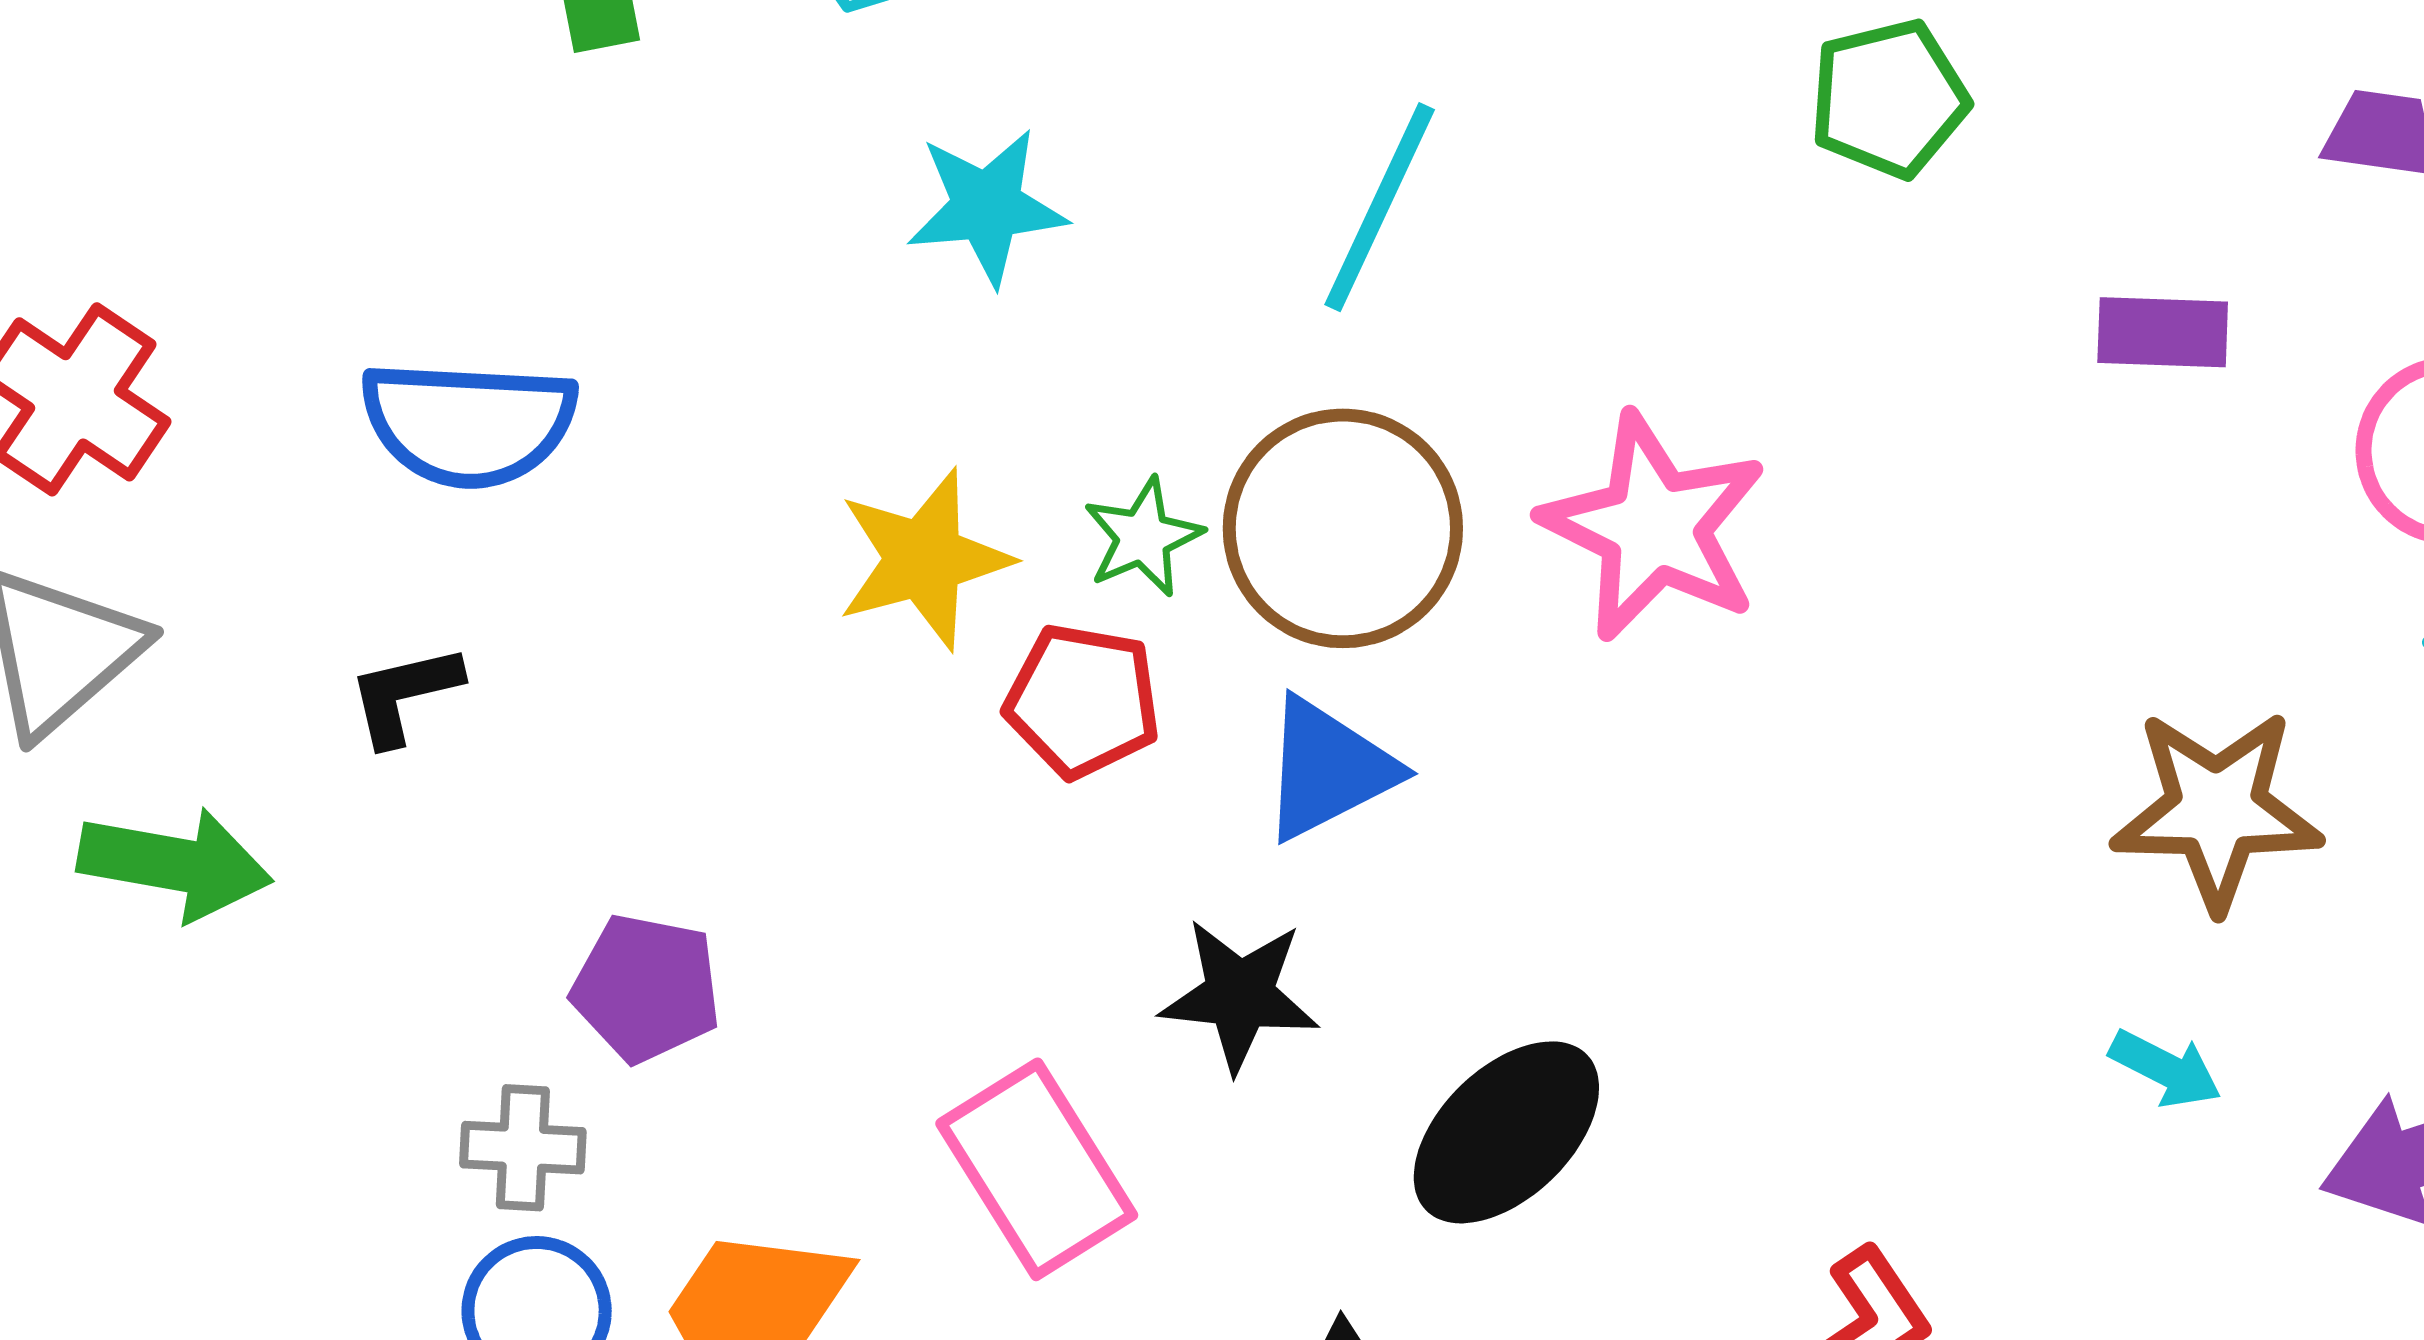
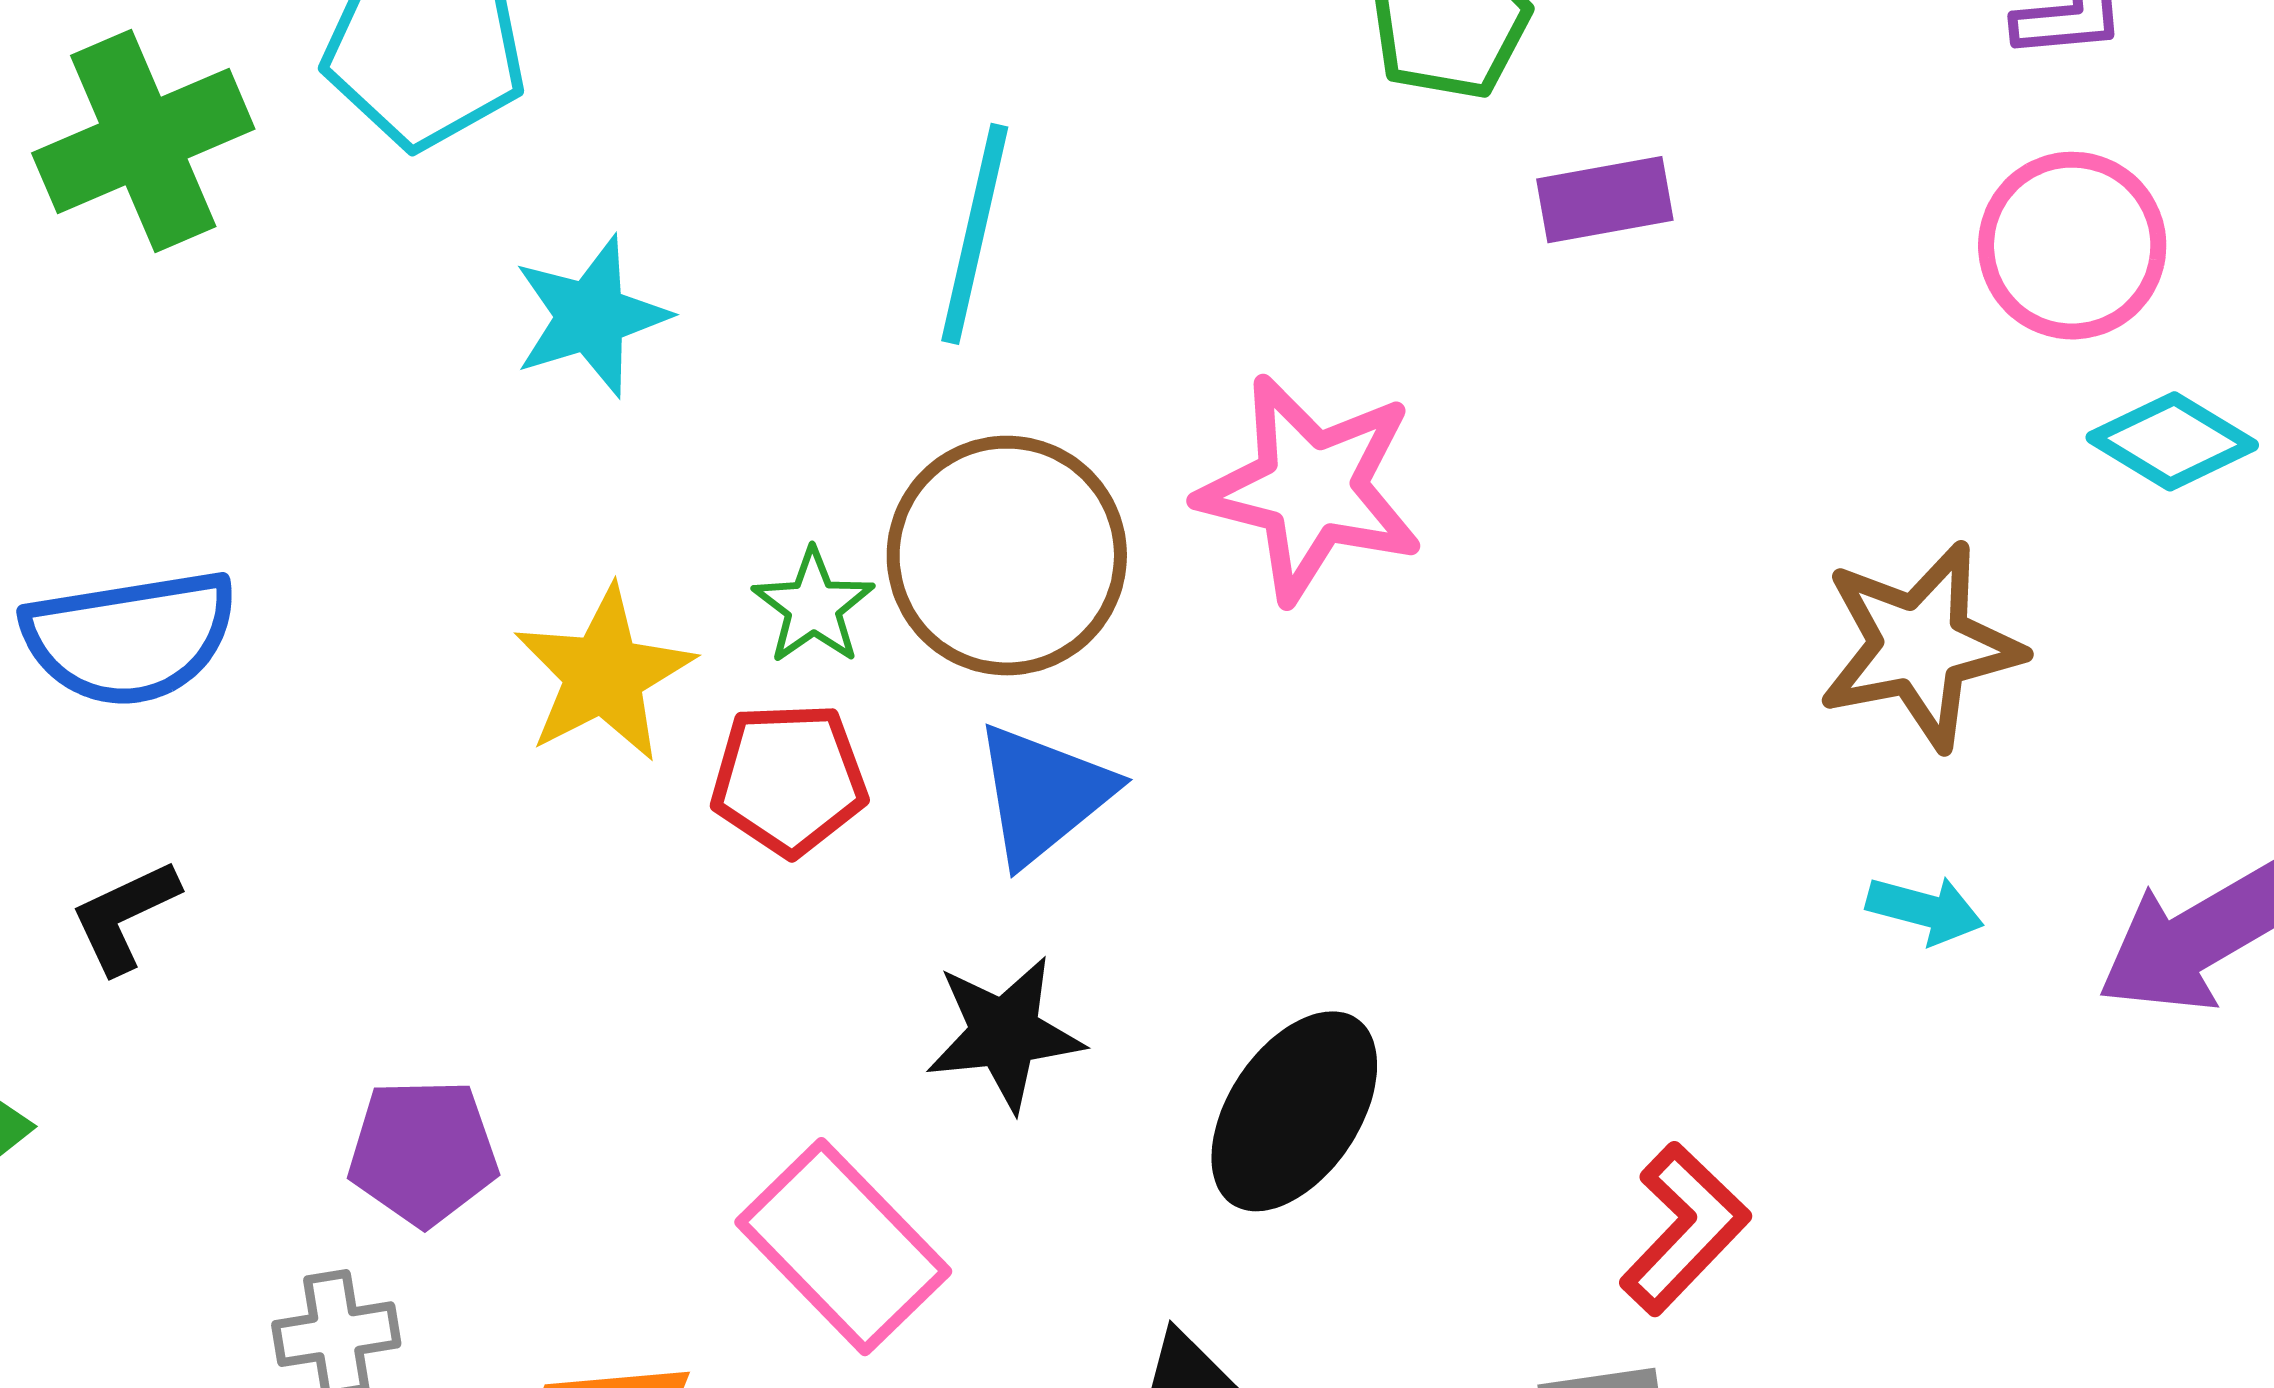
purple rectangle: (2163, 332) -> (1605, 200), moved

